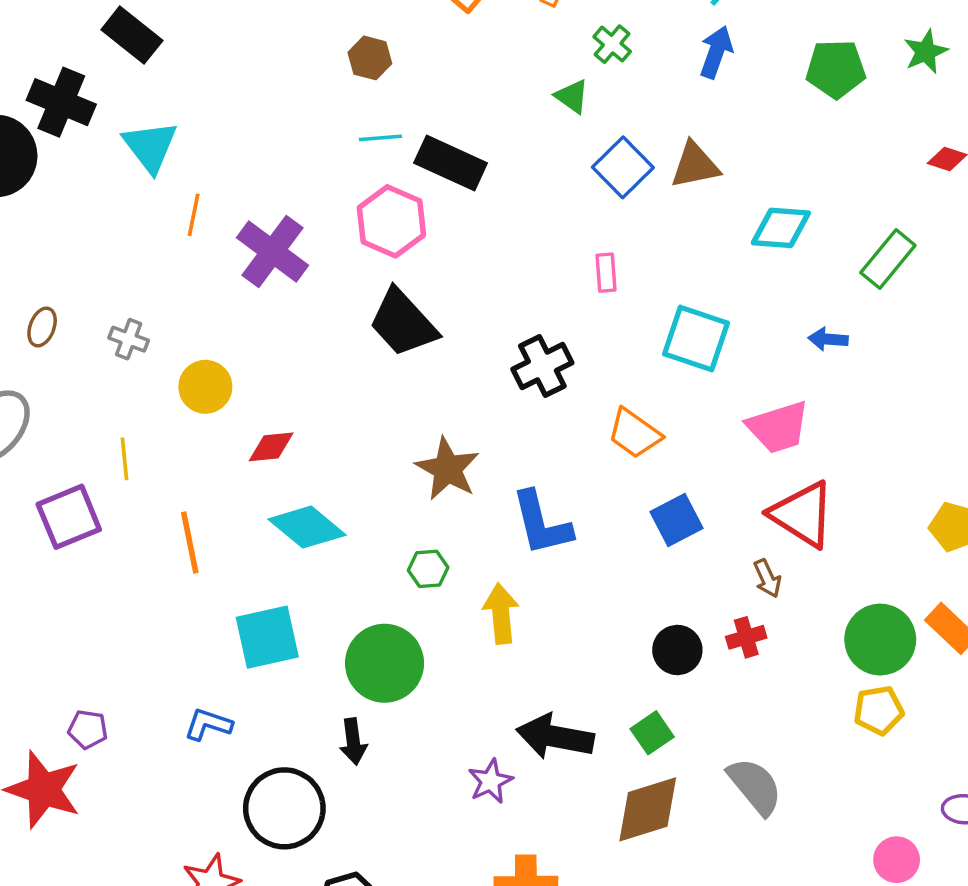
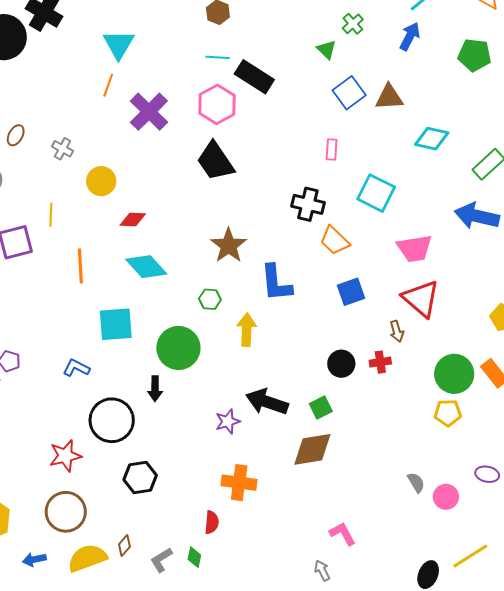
cyan triangle: (150, 146) -> (119, 44), moved
blue arrow: (828, 339) -> (477, 216), moved, size x2.0
black cross: (542, 366) -> (308, 204), moved, turned 32
gray semicircle: (755, 786) -> (416, 482), moved, size x0.6

